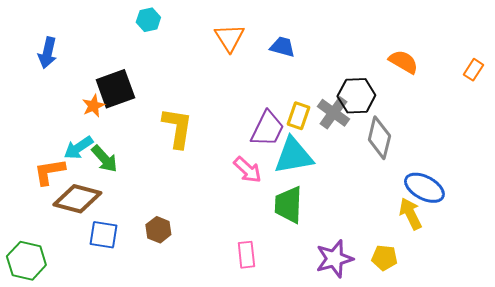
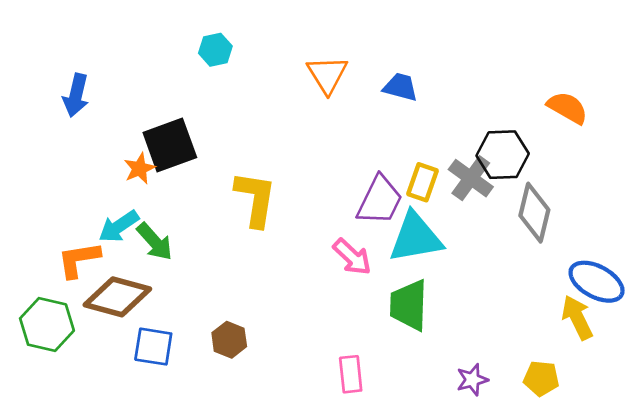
purple star: (334, 259) -> (472, 380), size x0.6
green hexagon: (26, 261) -> (47, 324), moved

